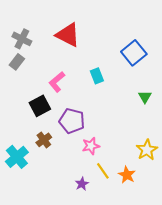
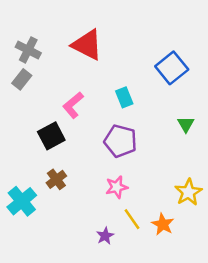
purple pentagon: (72, 121) -> (120, 141), moved

